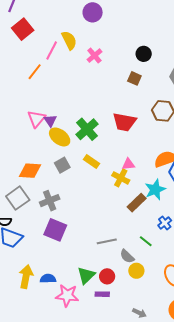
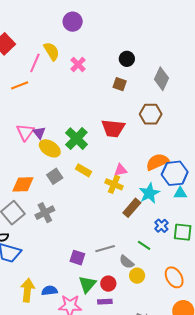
orange line: (35, 72) -> (20, 85), turned 36
purple square: (55, 230) -> (77, 258), moved, size x0.7

